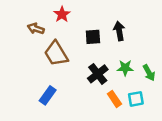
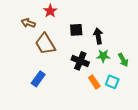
black arrow: (119, 31) -> (98, 36), moved
black cross: (98, 74) -> (80, 61), turned -30
cyan square: (136, 99) -> (112, 82), turned 32

